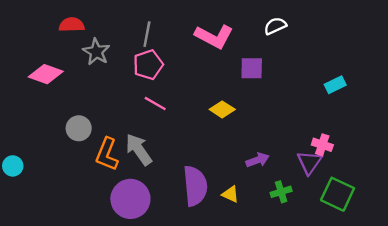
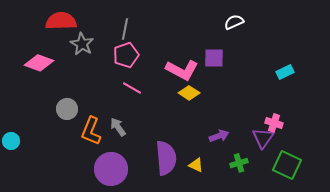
red semicircle: (72, 25) -> (61, 21), size x1.4
pink L-shape: (214, 36) -> (182, 70), moved
gray arrow: (139, 149) -> (118, 127), size x0.7

